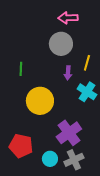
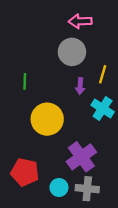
gray cross: (74, 160) -> (87, 189), turned 30

